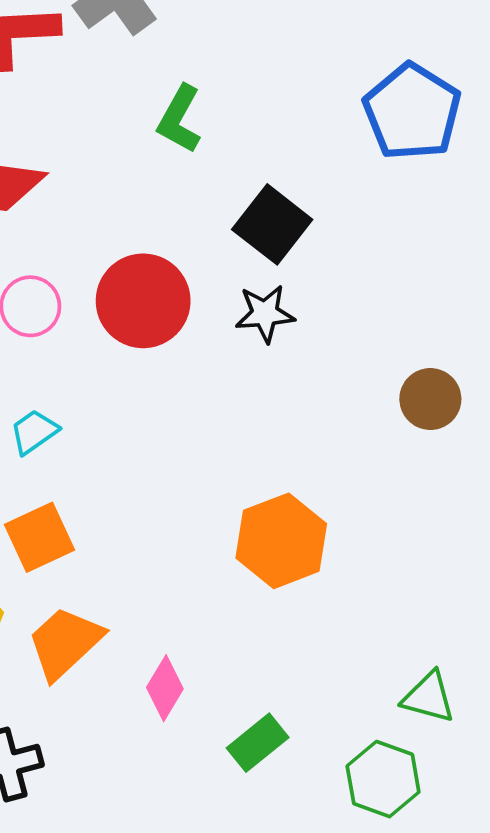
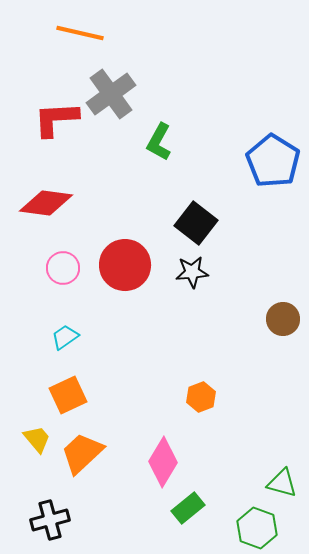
green L-shape: (179, 119) -> (159, 142), moved
orange hexagon: (281, 541) -> (201, 397), size x0.6
pink diamond: (165, 688) -> (163, 462), moved, size x1.4

